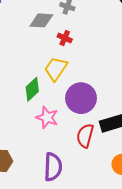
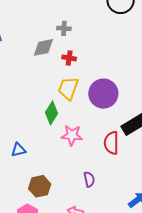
purple circle: (81, 98) -> (103, 94), moved
purple semicircle: (53, 167) -> (89, 179), size x0.6

